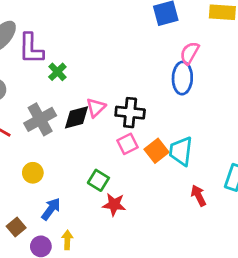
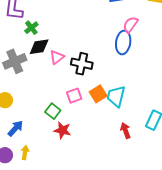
black diamond: (76, 117) -> (39, 47), moved
pink square: (128, 144) -> (74, 96), moved

